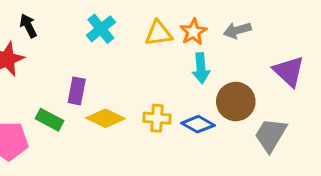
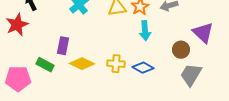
brown circle: (236, 102) -> (181, 50), moved, size x0.7

